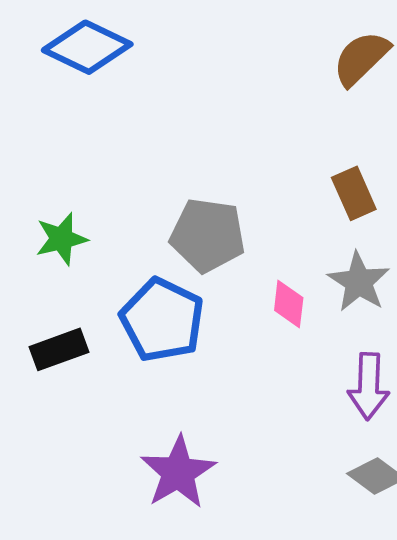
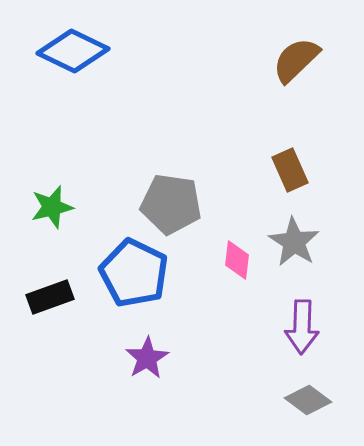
purple star: (178, 472) -> (147, 358), moved, size x0.7

